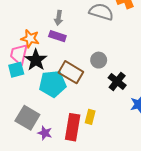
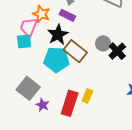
black star: (36, 60) -> (58, 35), moved
black cross: (117, 81) -> (117, 51), moved

